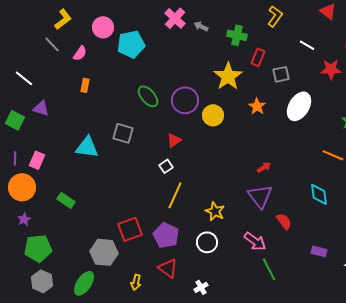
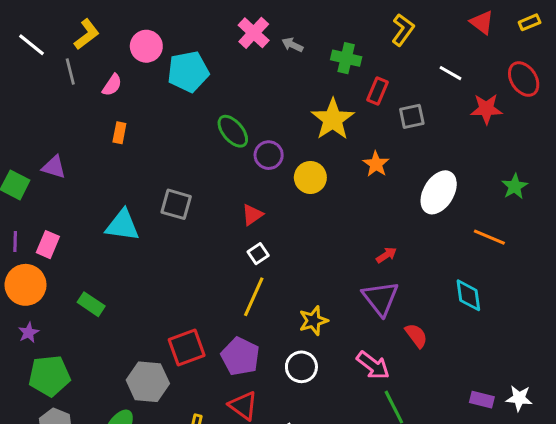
gray line: (52, 44) -> (70, 72), turned 30
white line: (24, 78) -> (31, 45), moved
green ellipse: (148, 96) -> (233, 131), moved
purple circle: (185, 100) -> (269, 155), size x0.7
white ellipse: (299, 106) -> (439, 192), moved
white square: (166, 166) -> (258, 254), moved
yellow star: (215, 211) -> (313, 321), turned 30
purple rectangle: (319, 251) -> (482, 400), moved

